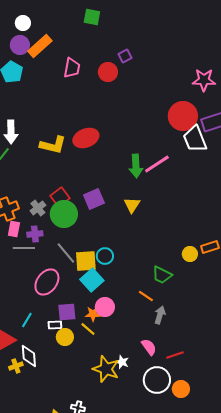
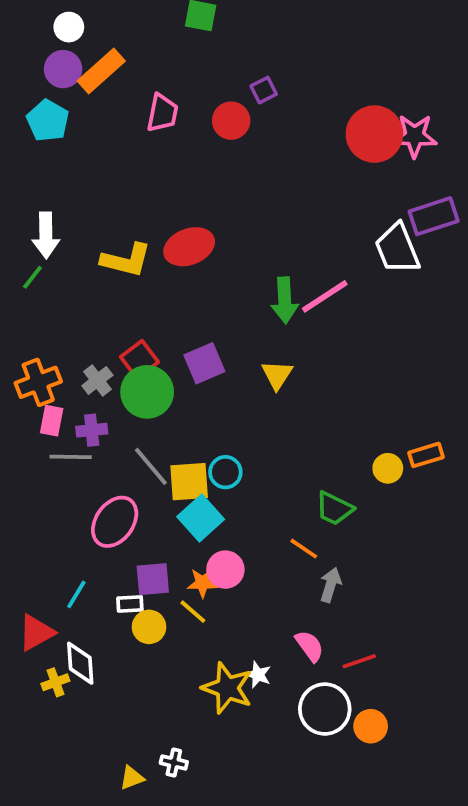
red circle: (183, 116) -> (374, 134), moved

